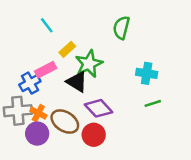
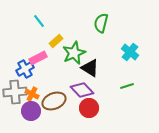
cyan cross: (147, 73) -> (130, 52), moved, turned 30
black triangle: (77, 82) -> (90, 68), moved
brown ellipse: (65, 122) -> (54, 101), turned -55
red circle: (94, 135) -> (89, 108), moved

